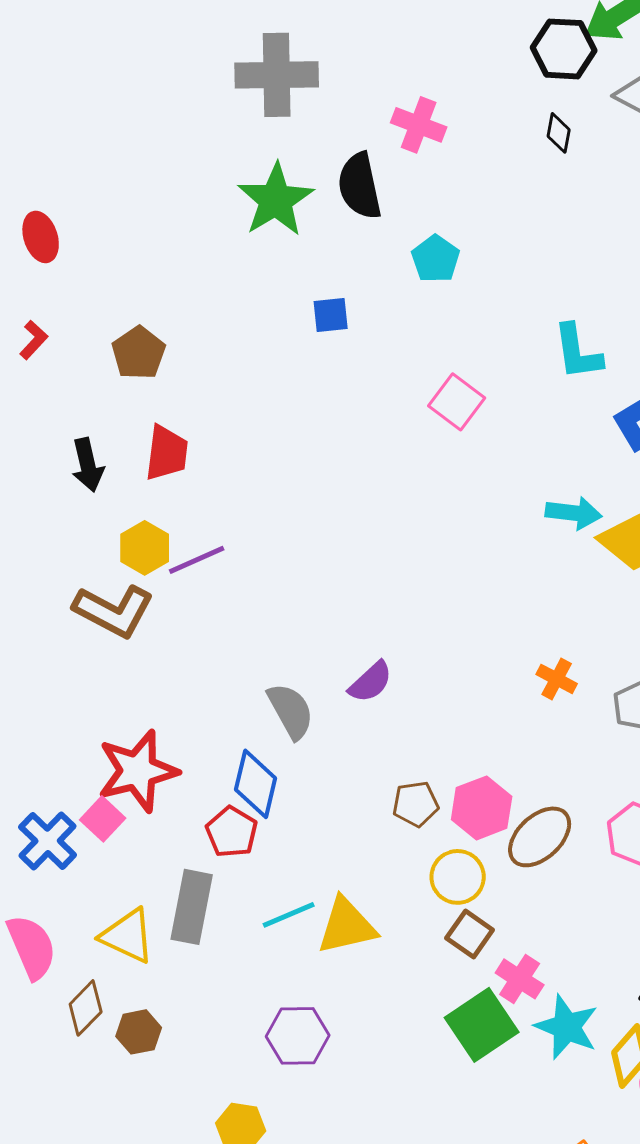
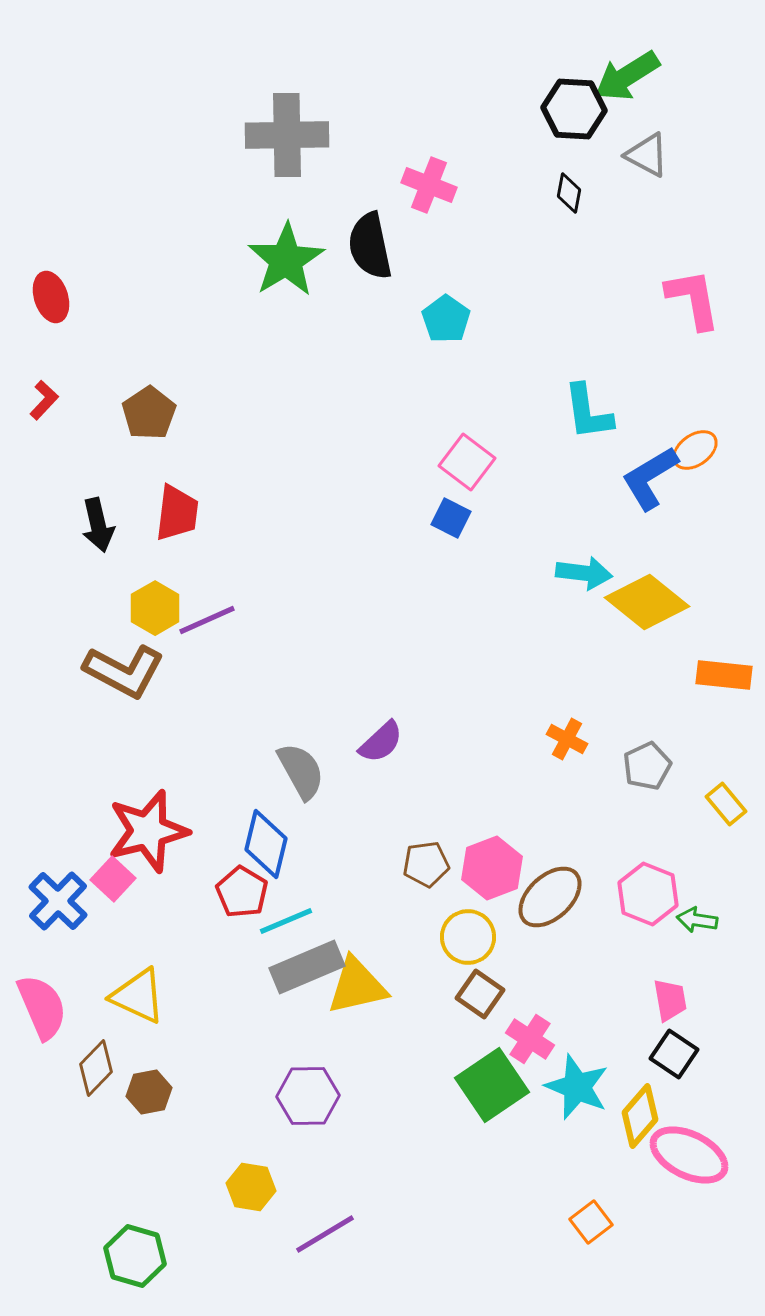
blue square: (331, 315) -> (451, 518), moved, turned 33
gray rectangle: (192, 907) -> (307, 967), moved, turned 56
cyan line: (289, 915) -> (286, 921), moved

